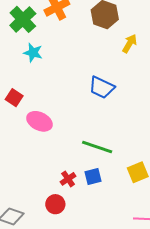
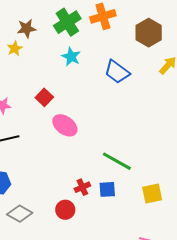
blue trapezoid: (102, 87) -> (117, 72), moved

